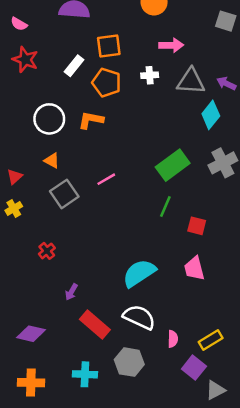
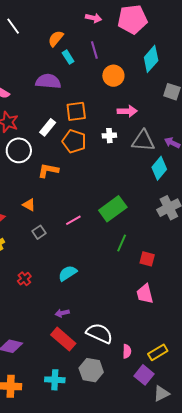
white circle: (49, 119) -> (19, 150), moved
orange L-shape: (91, 120) -> (48, 170), moved
green rectangle: (173, 165) -> (113, 209), moved
gray square: (64, 194) -> (39, 232), size x0.6
cyan semicircle: (139, 273) -> (68, 273), moved, size x0.7
purple arrow: (71, 292) -> (62, 313), moved, turned 48

